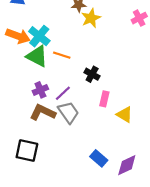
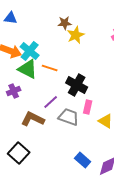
black cross: (92, 74) -> (77, 85), size x1.5
purple cross: (40, 90) -> (14, 91), moved
gray trapezoid: (68, 112) -> (69, 117), moved, turned -35
black square: (27, 151) -> (19, 153), turned 30

